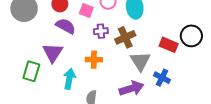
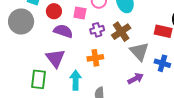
purple arrow: (131, 88) -> (136, 79), size x0.7

